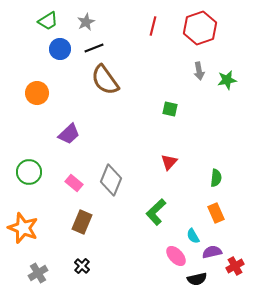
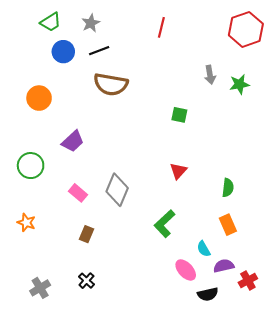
red hexagon: (200, 28) -> (246, 29), moved
brown semicircle: (105, 80) -> (111, 84), turned -44
green circle: (29, 172) -> (31, 166), moved
brown rectangle: (82, 222) -> (86, 234), size x0.7
orange star: (23, 228) -> (26, 223), moved, size x0.6

